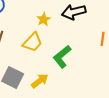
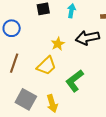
yellow arrow: (40, 81) -> (52, 103), turned 108

